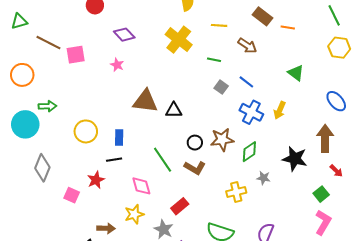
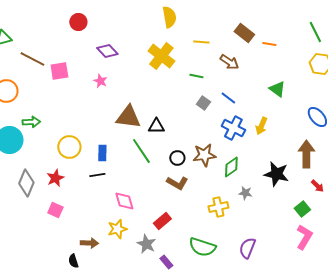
green line: (163, 160) -> (141, 151), moved
red star: (96, 180) -> (55, 178), moved

